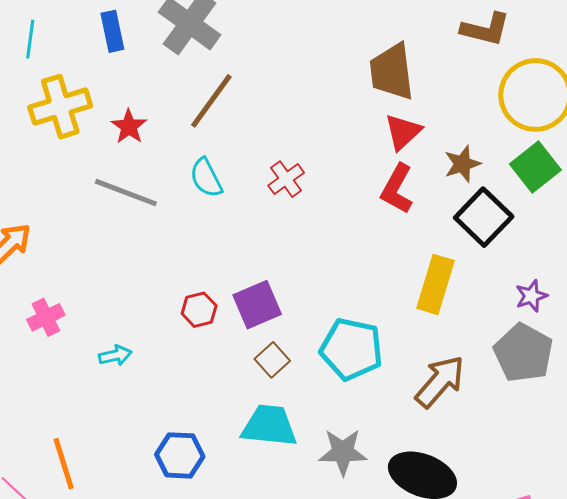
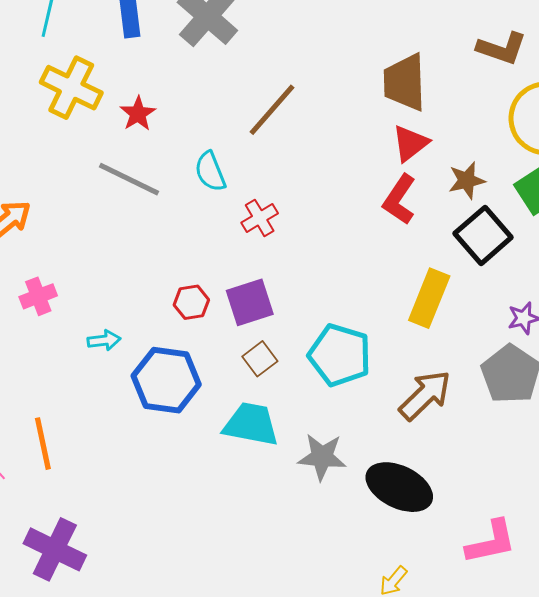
brown line: (211, 101) -> (272, 110), moved
yellow cross: (60, 107) -> (71, 88), turned 38
red cross: (286, 179) -> (260, 218), moved
blue hexagon: (180, 455) -> (166, 380), moved, size x1.4

